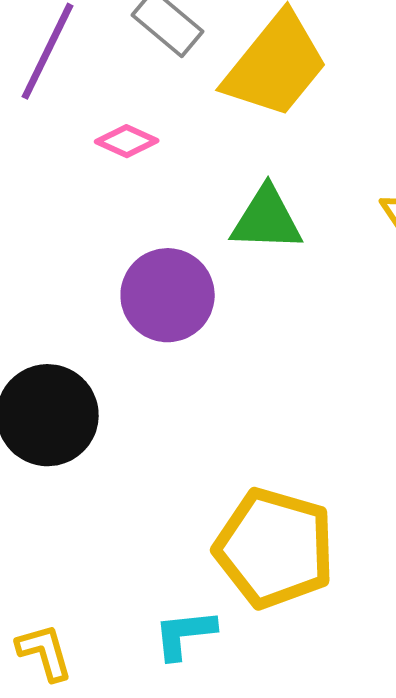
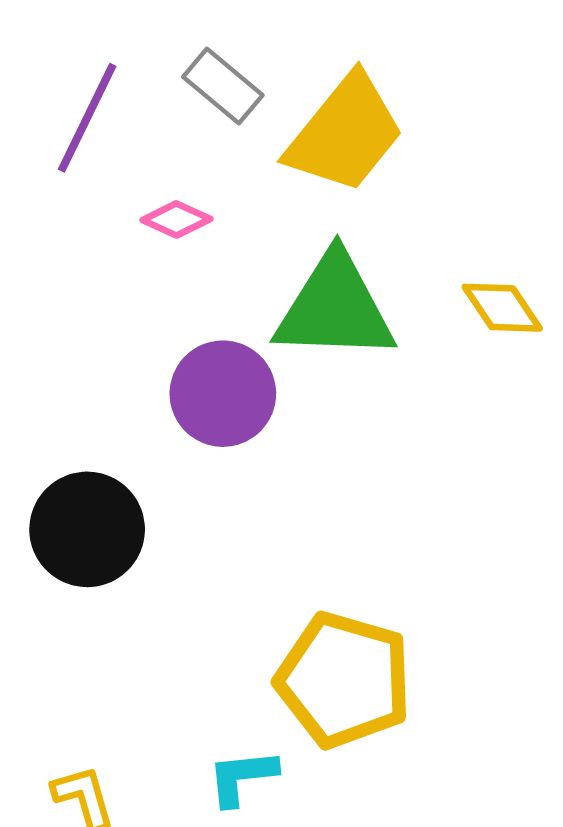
green triangle: (267, 219) -> (335, 308), size x1.5

